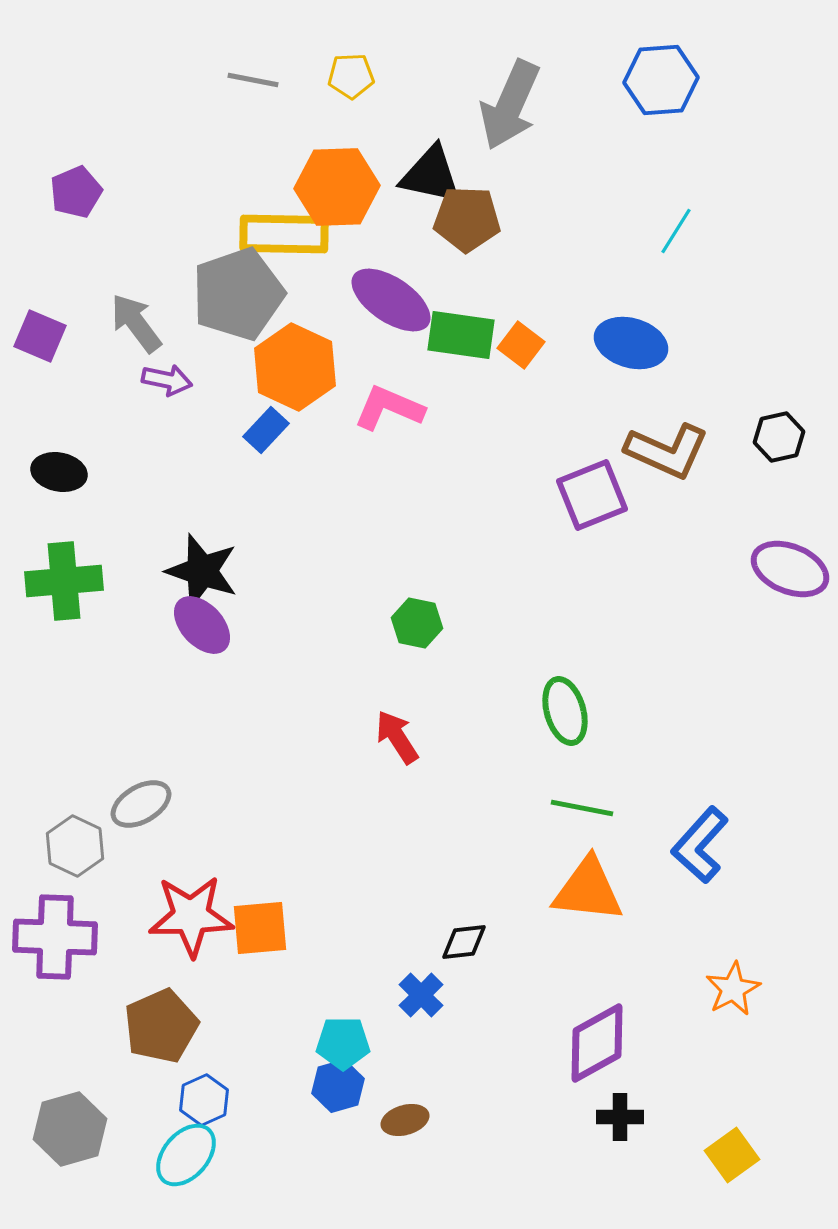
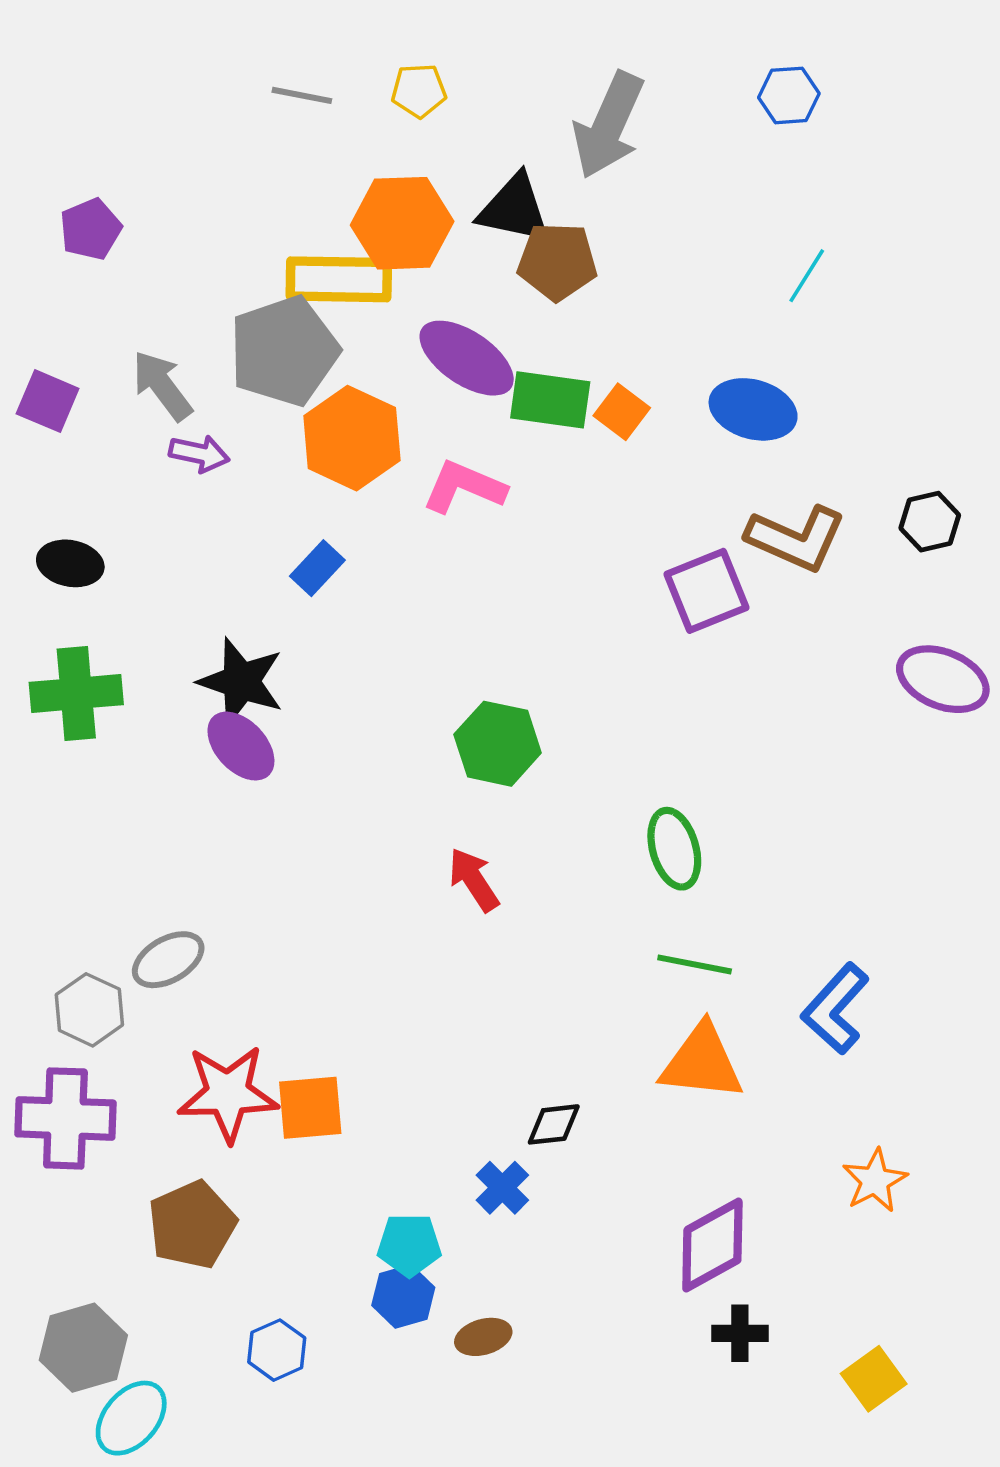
blue hexagon: (661, 80) -> (789, 95), size x0.7
blue rectangle: (266, 430) -> (317, 568), moved
green hexagon: (417, 623) -> (498, 744), size x1.4
blue hexagon: (204, 1100) -> (277, 1350), moved
cyan ellipse: (186, 1155) -> (131, 1418), moved

